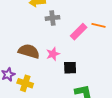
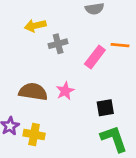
black square: (70, 68) -> (105, 108), moved

